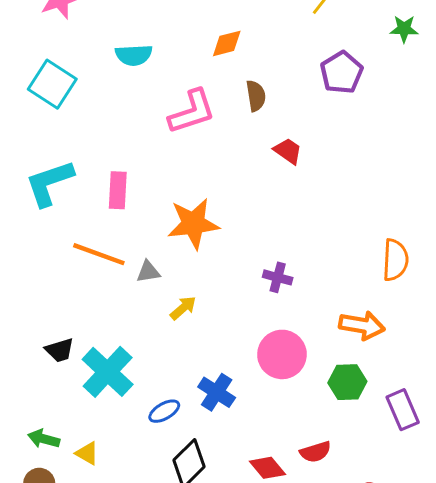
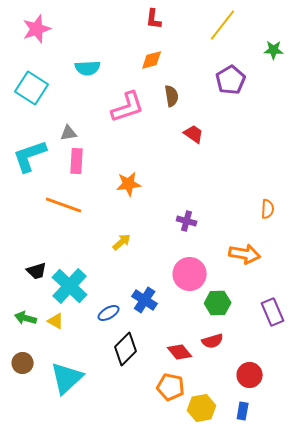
orange star: (193, 224) -> (129, 184), size x0.7
orange semicircle: (395, 260) -> (268, 209), size x0.7
gray triangle: (148, 272) -> (69, 133), moved
green hexagon: (347, 382) -> (218, 303), moved
green arrow: (44, 439) -> (26, 318), moved
yellow triangle: (87, 453) -> (56, 321), moved

